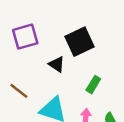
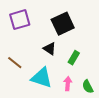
black triangle: (57, 64) -> (50, 49), moved

